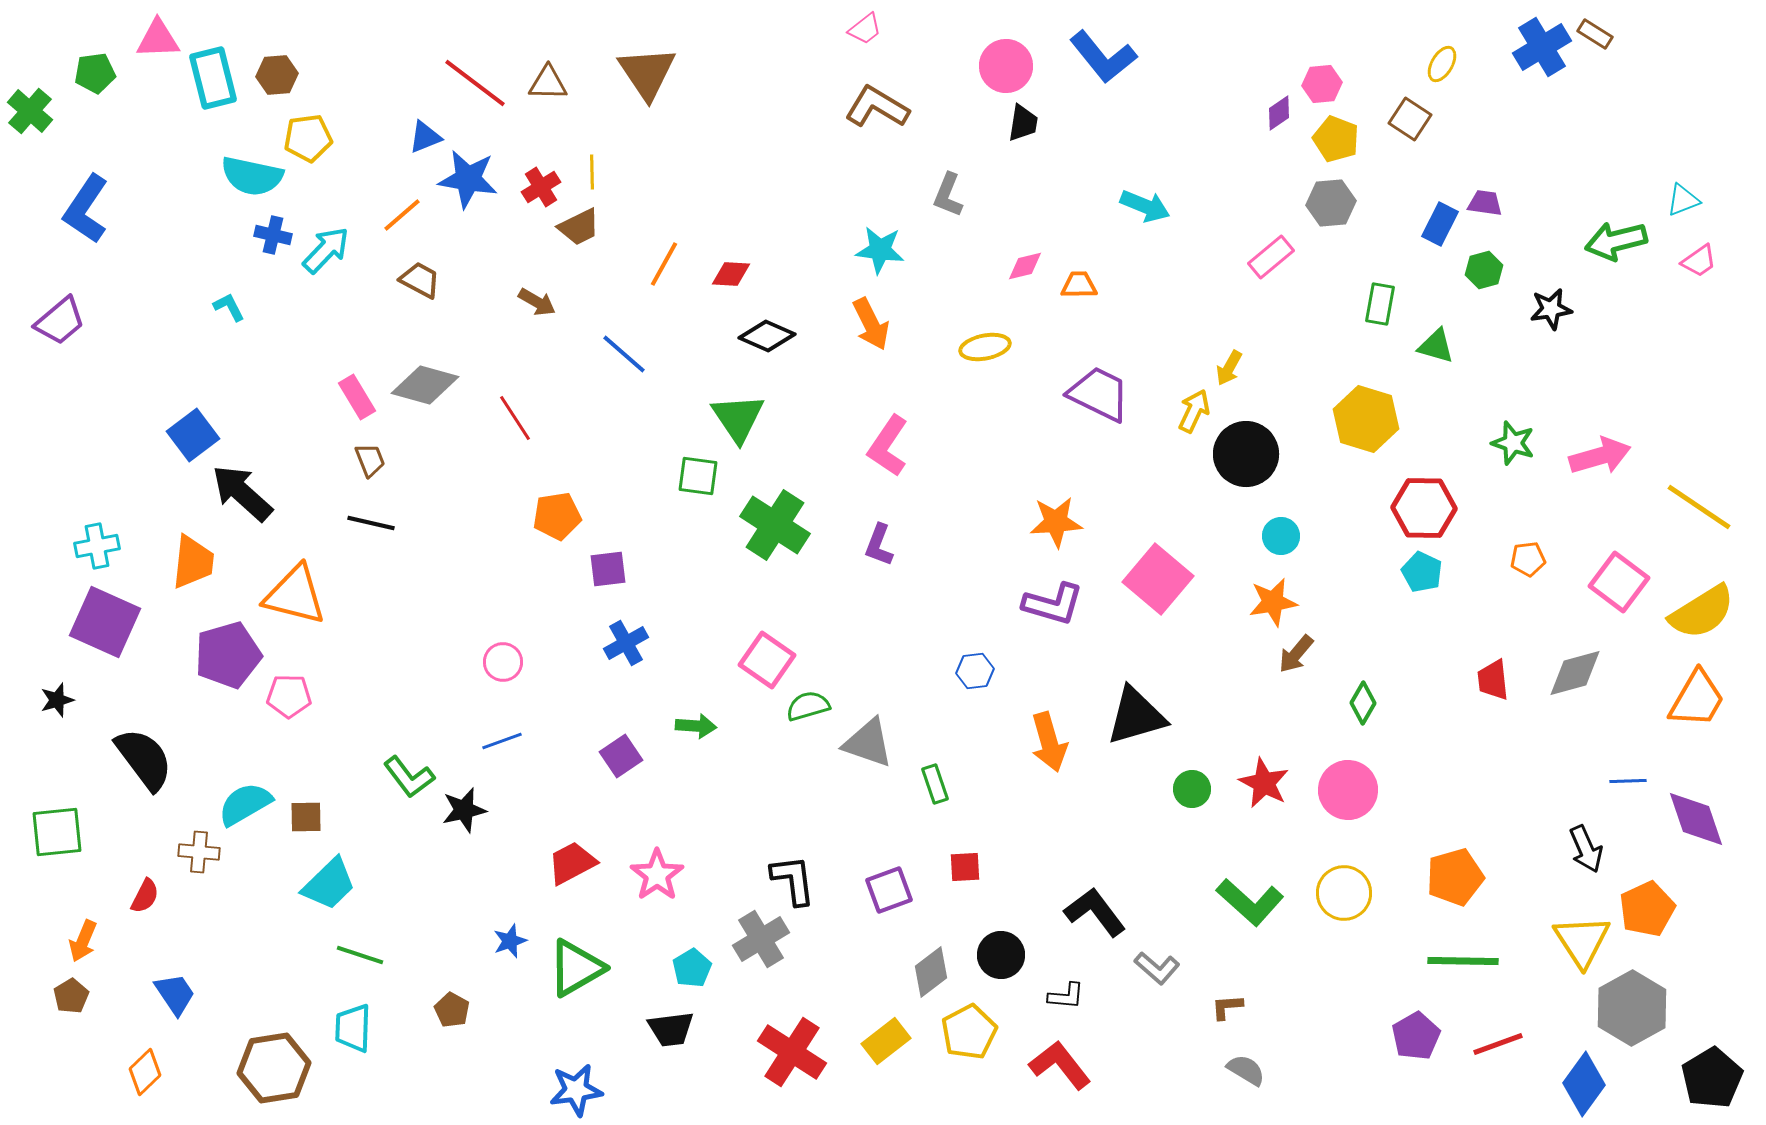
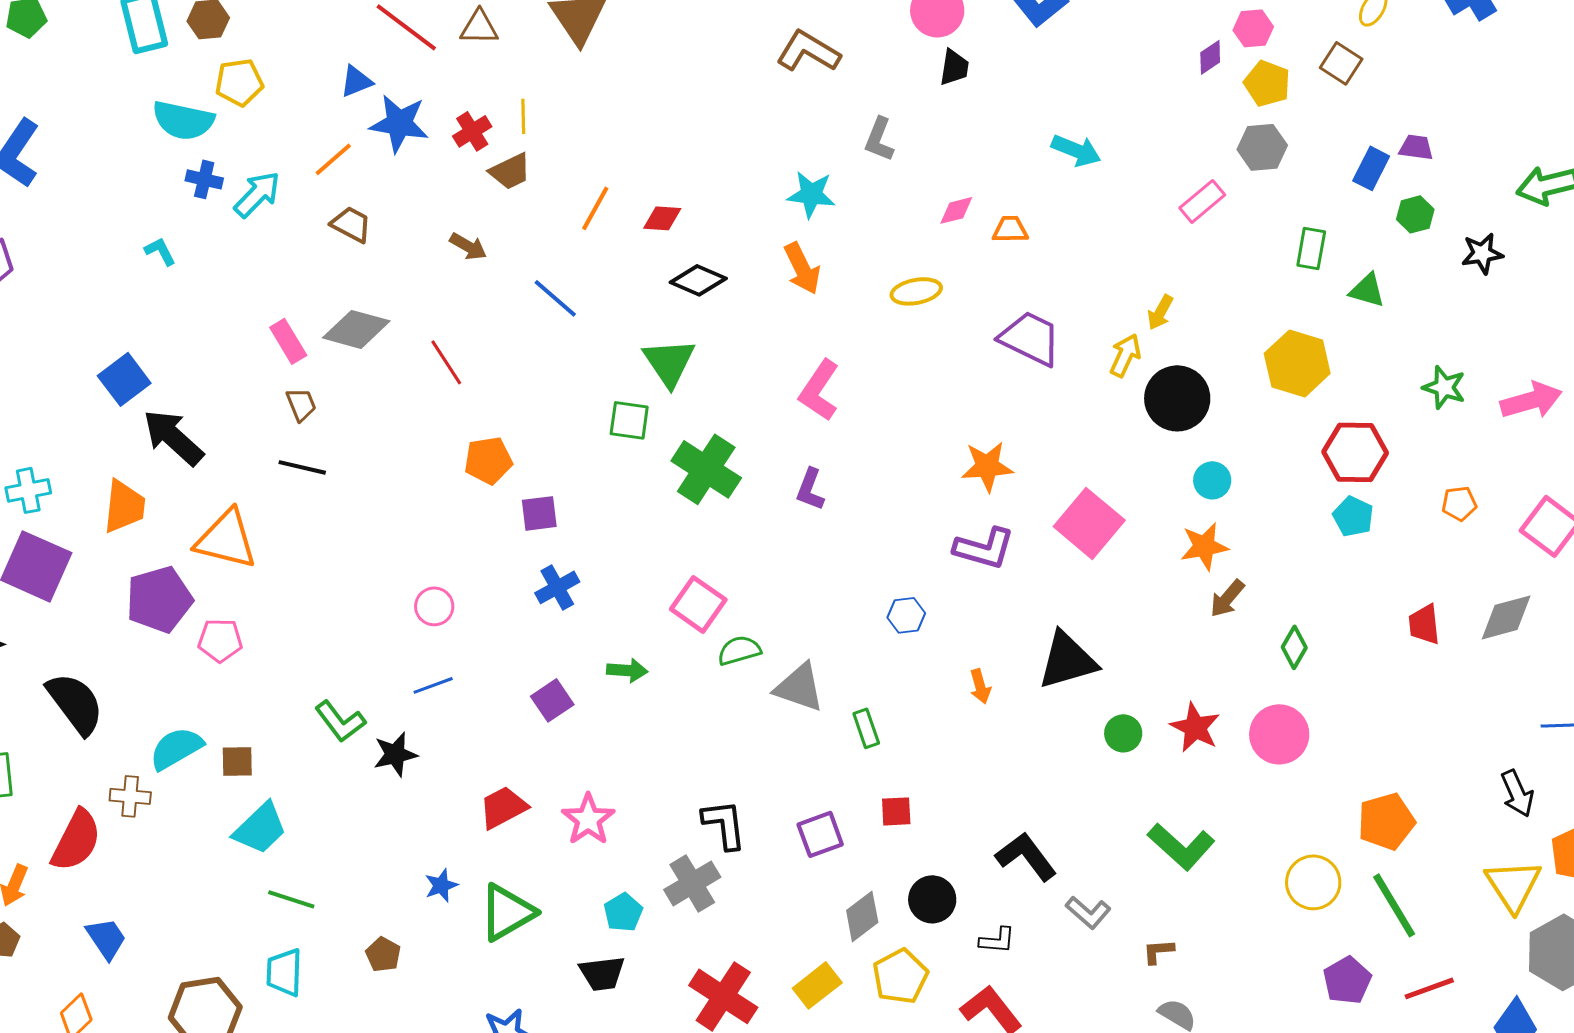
orange arrow: (1049, 742) -> (980, 686), size x0.6
yellow circle: (1344, 893) -> (1313, 882), moved
red semicircle: (145, 896) -> (76, 840), size x1.8
green line: (1463, 961) -> (1394, 905), turned 58

